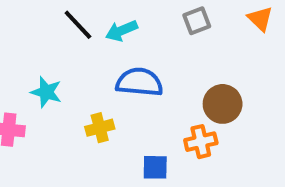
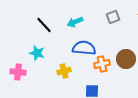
black line: (78, 25) -> (44, 25), moved
orange cross: (201, 142) -> (102, 64), moved

